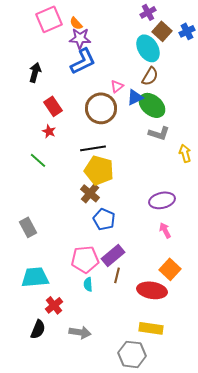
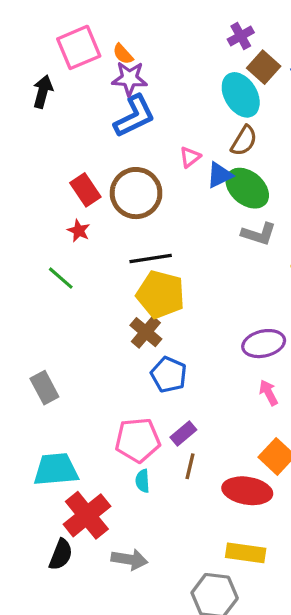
black arrow: (35, 72) -> (43, 92), moved
brown circle: (101, 108) -> (136, 193), moved
purple rectangle: (113, 255) -> (183, 434), size x0.7
red cross: (54, 305) -> (87, 515), size x1.6

